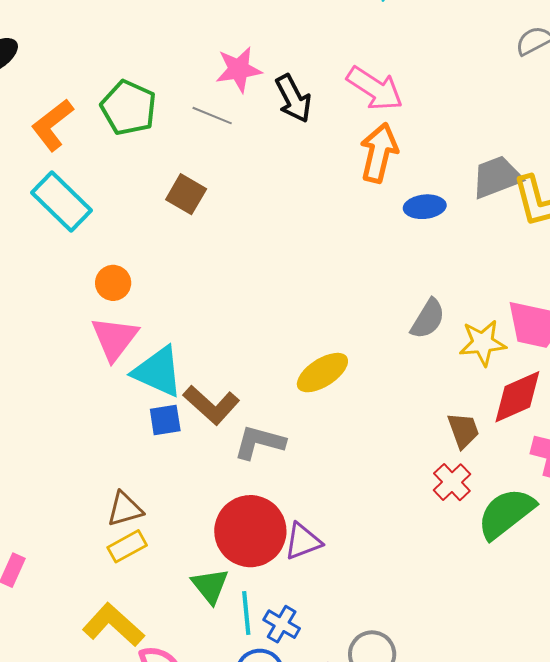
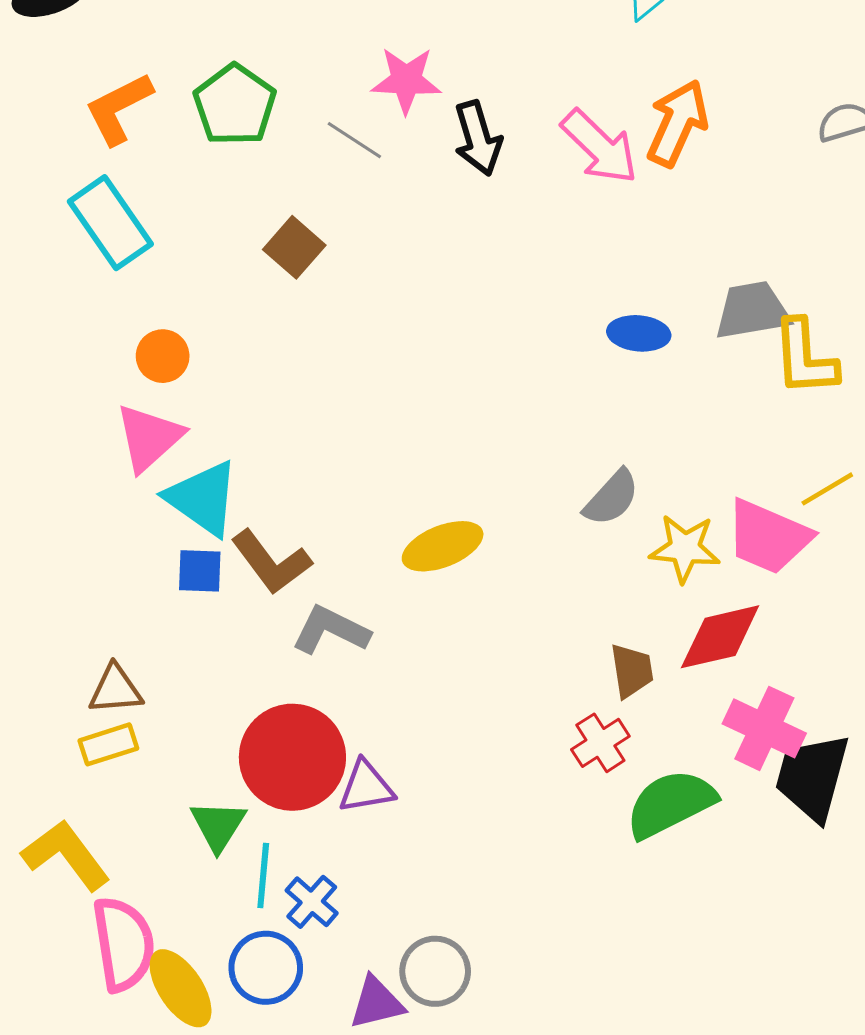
orange arrow: (379, 153) -> (677, 123), moved

